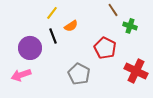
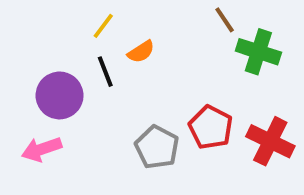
green cross: (130, 26) -> (258, 52), size x1.5
red pentagon: (105, 48) -> (211, 127), moved

